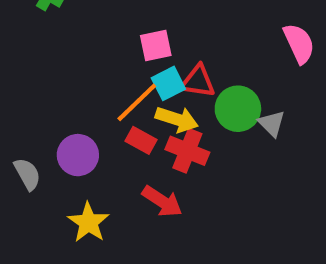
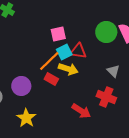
green circle: (238, 109) -> (106, 32), moved
red cross: (187, 151) -> (106, 97), moved
red arrow: (162, 201) -> (81, 111), moved

